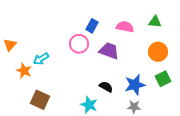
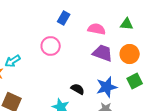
blue rectangle: (92, 26) -> (64, 18), moved
purple trapezoid: (109, 51) -> (103, 53), moved

